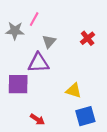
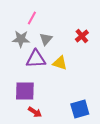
gray star: (15, 31) -> (21, 39), moved
purple square: (18, 84) -> (25, 91), moved
yellow triangle: (74, 91) -> (60, 63), moved

